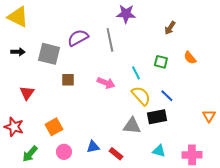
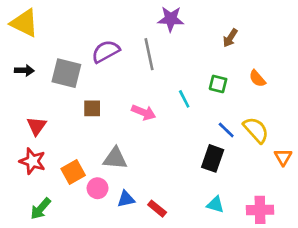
yellow semicircle: (141, 96) -> (256, 130), moved
black rectangle: (157, 117) -> (213, 158), turned -60
gray triangle: (132, 126) -> (115, 158), moved
red star: (14, 127) -> (33, 161), moved
pink circle: (64, 152) -> (98, 188), moved

